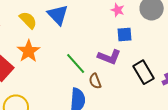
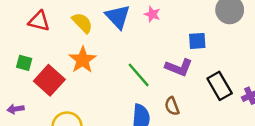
pink star: (118, 10) -> (152, 14), moved
brown semicircle: (95, 81) -> (172, 106), moved

